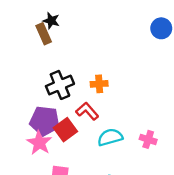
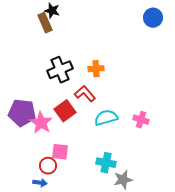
purple pentagon: (45, 121) -> (22, 113), moved

